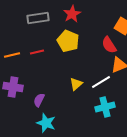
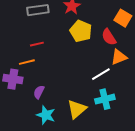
yellow pentagon: (68, 41) -> (81, 31), moved
orange line: (12, 55) -> (27, 62), moved
yellow triangle: (76, 84) -> (77, 109), moved, size x1.5

